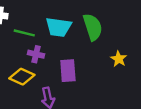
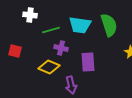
green line: (24, 33) -> (51, 30), turned -30

